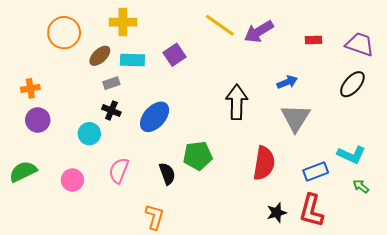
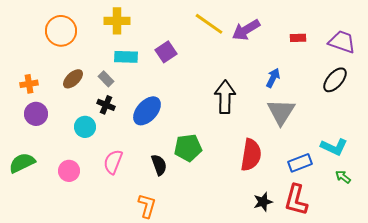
brown ellipse: (100, 56) -> (73, 79), moved
blue arrow: (287, 82) -> (273, 78), turned -42
gray rectangle: (111, 83) -> (106, 79), turned 63

